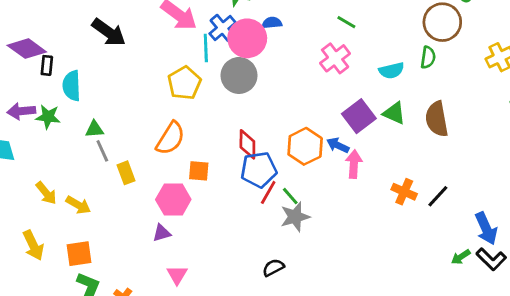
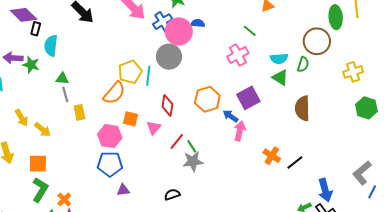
cyan line: (206, 48) -> (148, 76), moved
cyan semicircle: (392, 71) -> (279, 59), moved
yellow pentagon: (184, 83) -> (130, 72), moved
green triangle: (394, 113) -> (280, 78), moved
orange hexagon: (305, 146) -> (207, 99), moved
blue pentagon: (259, 170) -> (110, 164), moved
purple triangle: (162, 233) -> (123, 190), moved
pink triangle: (177, 275) -> (154, 128), moved

